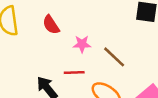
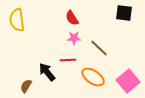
red semicircle: (51, 25) -> (72, 18), moved

